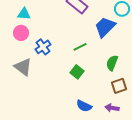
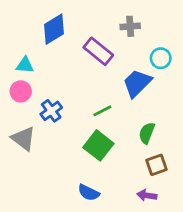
green square: (77, 72) -> (98, 145), size x1.5
blue semicircle: (84, 106) -> (89, 193), moved

